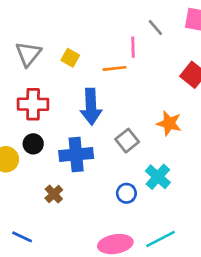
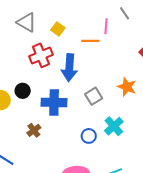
gray triangle: (28, 54) -> (27, 22), turned -45
red cross: (33, 104) -> (41, 55), moved, turned -30

